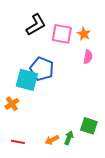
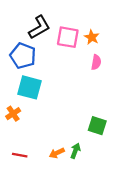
blue pentagon: (42, 69) -> (23, 56), moved
green square: (89, 126) -> (97, 126), moved

